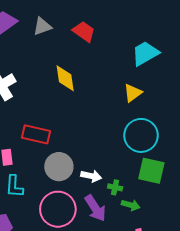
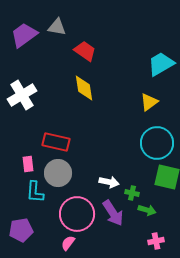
gray triangle: (42, 26) -> (57, 27), moved, turned 30
red trapezoid: (84, 32) -> (85, 51), moved
gray circle: (59, 167) -> (58, 173), moved

